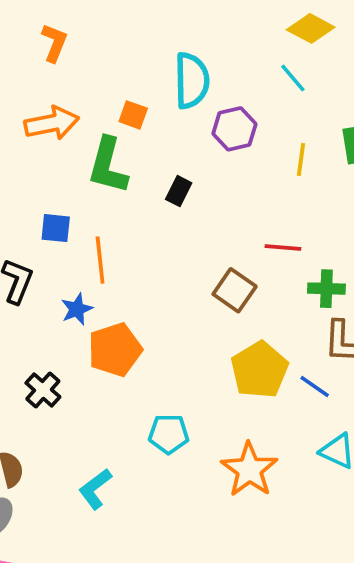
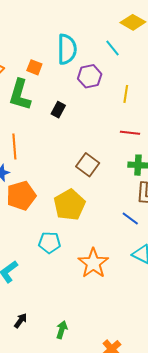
cyan line: (293, 78) -> (112, 48), moved
red line: (283, 247) -> (130, 133), moved
yellow pentagon: (259, 370) -> (69, 205), moved

